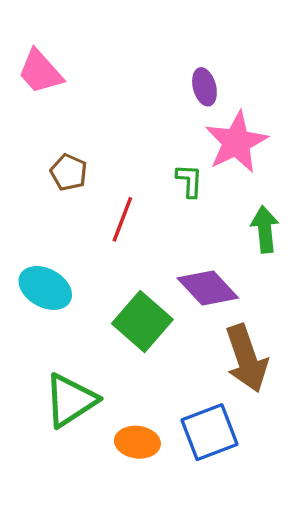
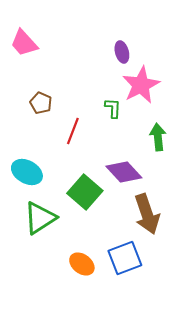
green triangle: (70, 400) -> (40, 218), moved
orange ellipse: (137, 442) -> (82, 264), turned 30

